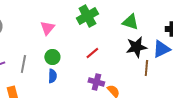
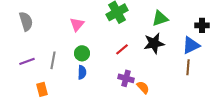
green triangle: (130, 22) -> (160, 18), turned -36
black star: (136, 47) -> (154, 43), moved
brown line: (146, 68) -> (188, 67), moved

